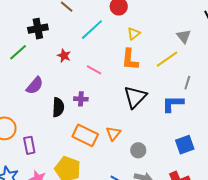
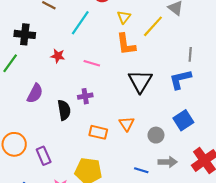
black cross: (38, 29) -> (25, 34), turned 30
yellow line: (167, 59) -> (153, 26), moved
orange rectangle: (85, 135) -> (98, 132), size x0.7
blue square: (185, 145) -> (183, 120), moved

